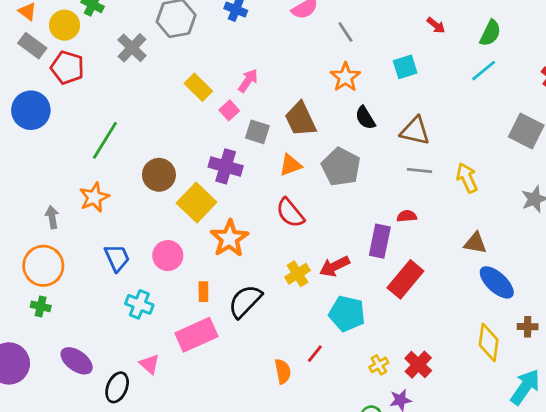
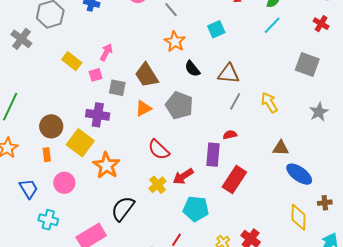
pink square: (229, 110) -> (96, 75), turned 32
gray line: (420, 171) -> (235, 101), turned -60
red semicircle: (290, 213) -> (159, 150), moved
orange rectangle: (203, 292) -> (47, 155), moved

